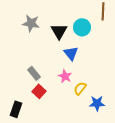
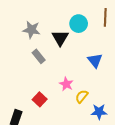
cyan circle: (82, 27) -> (79, 24), moved
blue triangle: (71, 53) -> (95, 60), moved
gray rectangle: (34, 73) -> (39, 56), moved

